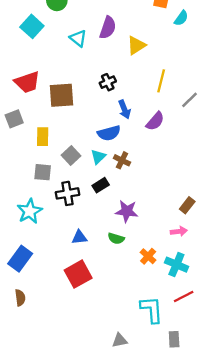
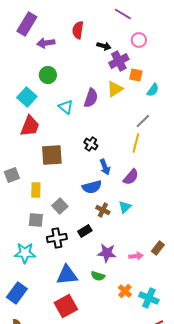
yellow triangle: (136, 45) -> (115, 89), moved
red trapezoid: (27, 82) -> (30, 126), moved, turned -50
black cross: (108, 82) -> (91, 144), turned -32
gray line: (189, 100) -> (143, 121), moved
cyan triangle: (98, 157) -> (125, 207), moved
cyan star: (30, 211) -> (25, 253), turned 30
pink arrow: (179, 231) -> (136, 256), moved
blue triangle: (79, 237) -> (67, 275), size x1.6

